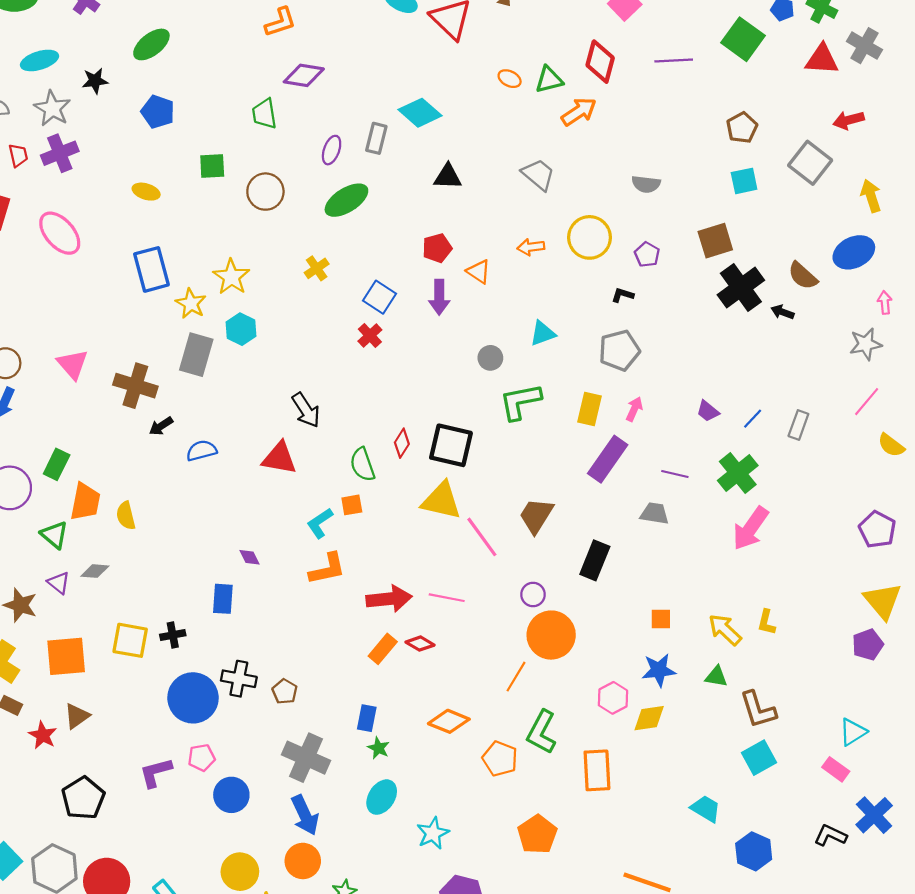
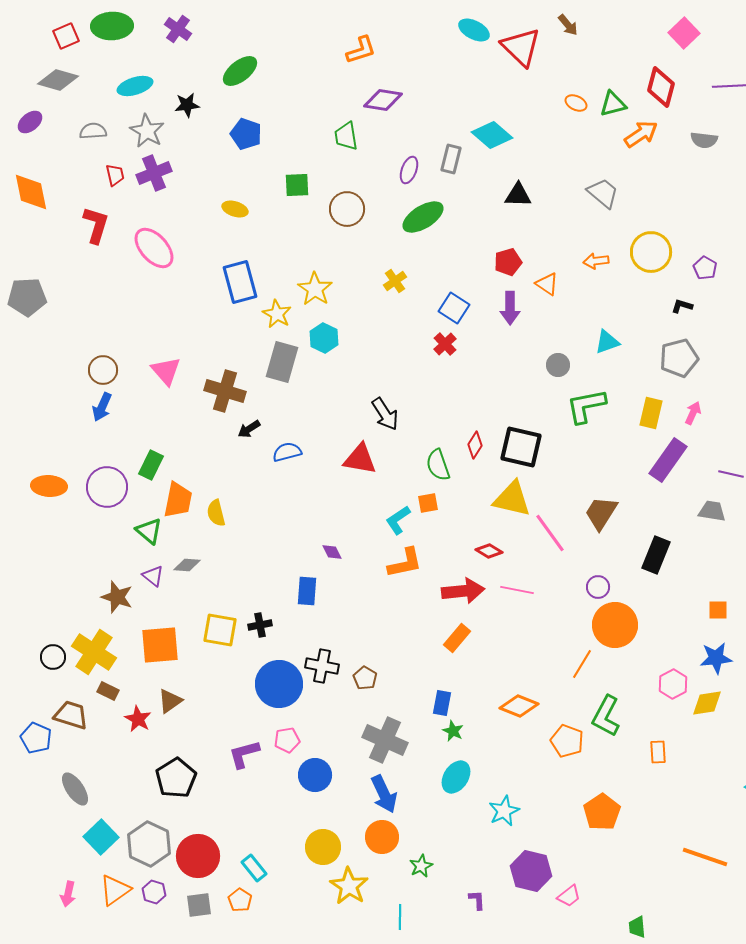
gray semicircle: (646, 184) -> (704, 140), moved
red diamond: (420, 644) -> (489, 551), moved
orange rectangle: (597, 770) -> (658, 752), size x0.6

